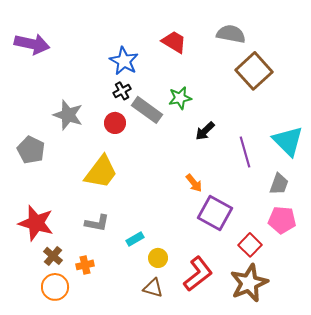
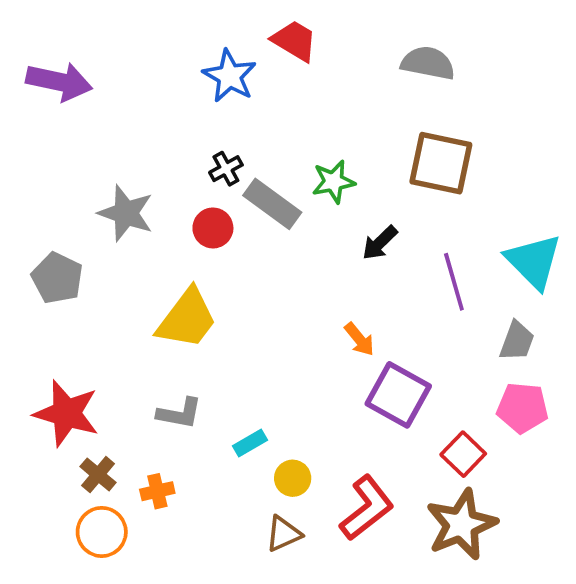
red trapezoid: (174, 42) -> (294, 41), moved
blue star: (124, 61) -> (230, 76), moved
brown square: (254, 71) -> (441, 163), moved, turned -36
brown triangle: (153, 288) -> (283, 534), turned -40

